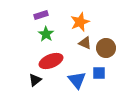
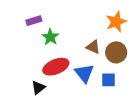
purple rectangle: (41, 15) -> (34, 21), moved
orange star: (80, 22) -> (116, 22), moved
blue triangle: (77, 80) -> (84, 73), moved

